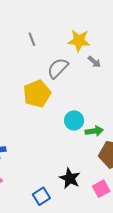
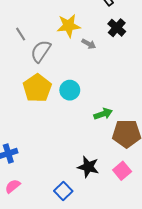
gray semicircle: (58, 68) -> (41, 51), moved
cyan circle: (74, 120) -> (70, 90), moved

